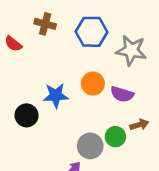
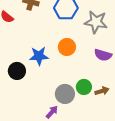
purple semicircle: (122, 94) -> (103, 55), moved
brown arrow: (139, 125) -> (102, 91), moved

